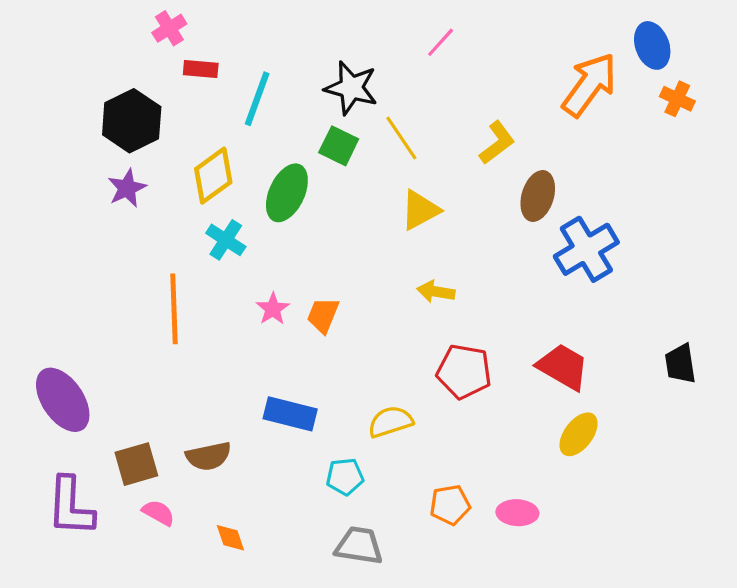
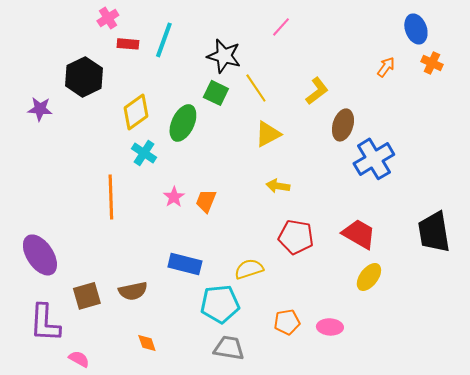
orange arrow: (589, 85) -> (386, 67), moved, size x0.5
cyan line: (257, 99) -> (164, 40), moved
purple star: (127, 188) -> (40, 109), moved, turned 30
black trapezoid: (680, 364) -> (434, 232), size x1.6
cyan pentagon: (345, 477) -> (220, 304), size x1.6
pink semicircle: (158, 513) -> (79, 359), moved

